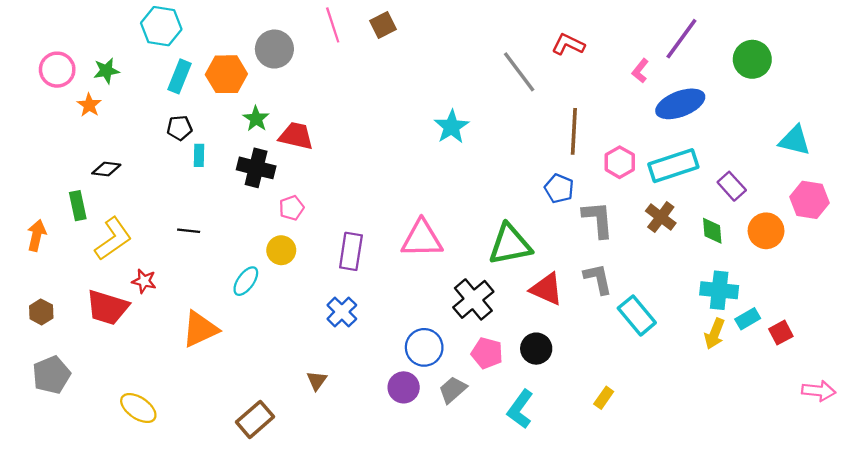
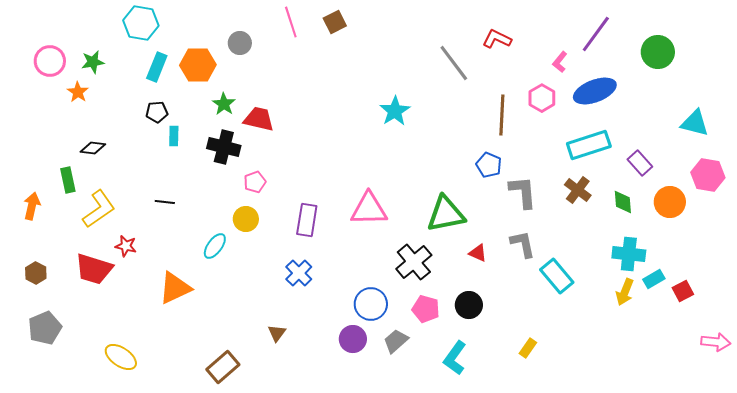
gray circle: (274, 49) -> (240, 43), size x0.7
pink hexagon: (620, 162) -> (542, 98), moved
red triangle: (546, 289) -> (478, 253), size x0.6

